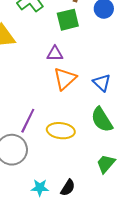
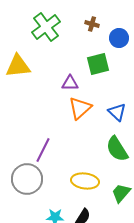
green square: (68, 20) -> (98, 64), moved
yellow ellipse: (61, 131) -> (85, 181), moved

